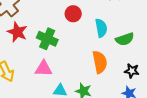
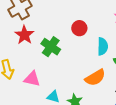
orange semicircle: (100, 62) -> (95, 78), turned 60
pink triangle: (44, 69) -> (32, 79), moved

